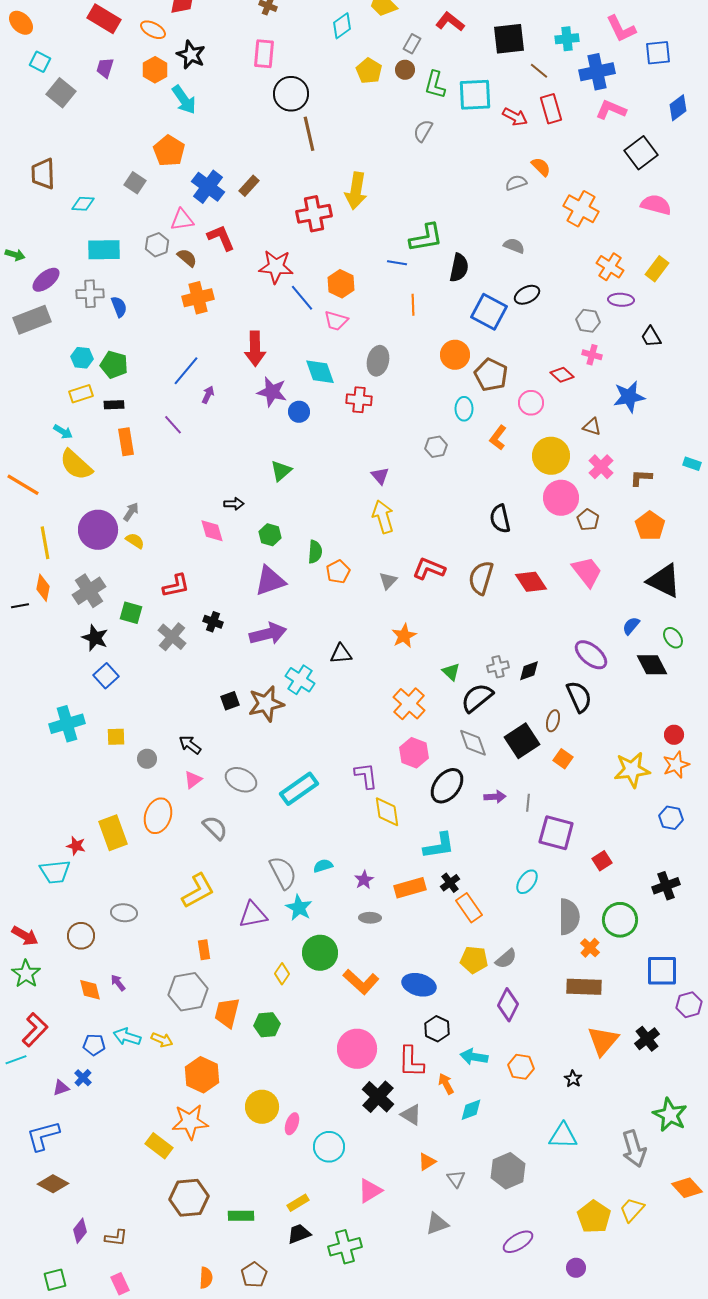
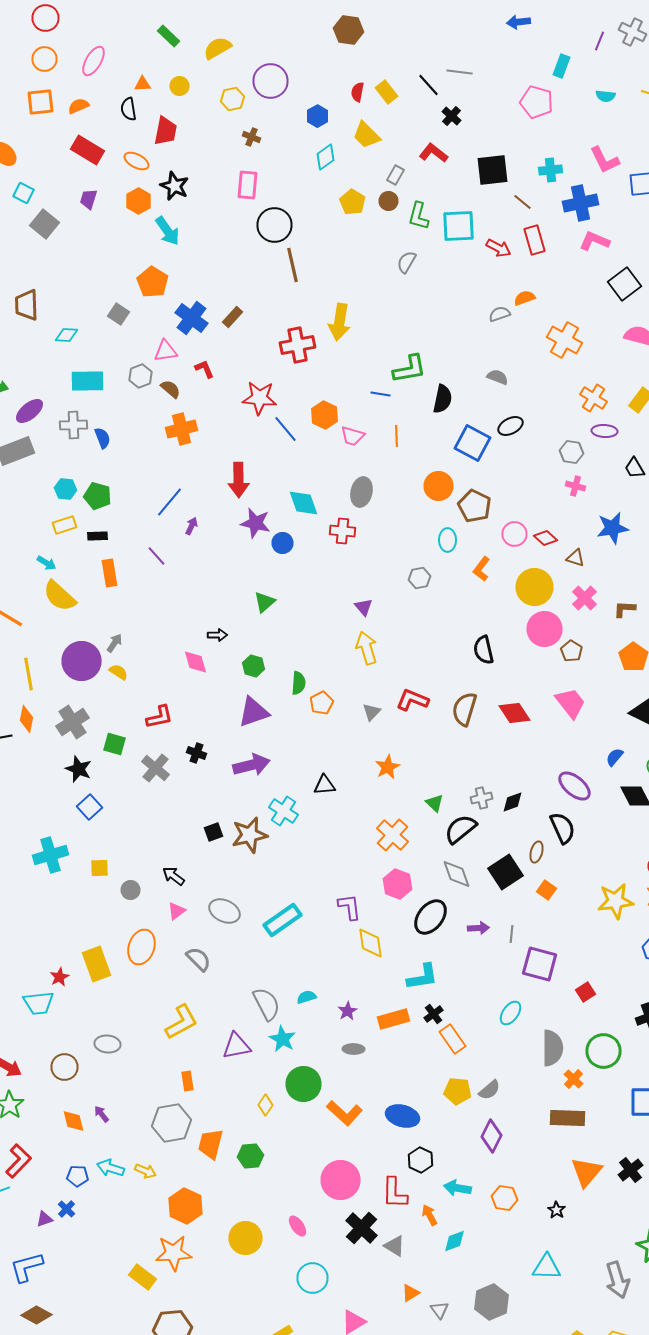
orange semicircle: (541, 167) -> (524, 298), turned -65
red L-shape: (221, 238) -> (204, 369), size x0.7
pink trapezoid: (336, 321) -> (352, 436), moved
red diamond: (562, 375) -> (546, 538), moved
red star: (76, 846) -> (60, 977), turned 30
pink ellipse: (292, 1124) -> (298, 1226), moved, turned -55

